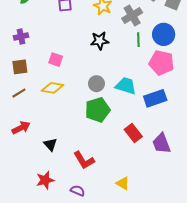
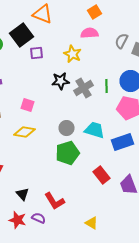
gray cross: (132, 15) -> (84, 88), moved
black star: (100, 41) -> (60, 81), moved
black triangle: (50, 144) -> (22, 194), moved
red star: (45, 180) -> (18, 220), turned 30
purple semicircle: (78, 191) -> (38, 218), moved

